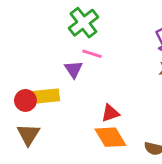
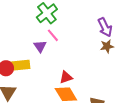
pink line: (92, 54) -> (53, 35), turned 32

